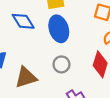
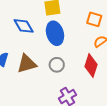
brown triangle: (26, 77) -> (27, 64), moved

